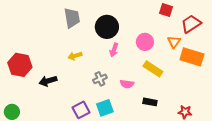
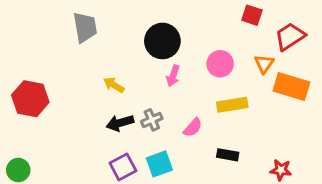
gray trapezoid: (72, 18) -> (85, 27), moved
yellow arrow: (75, 56) -> (114, 85), turned 48
yellow rectangle: (153, 69) -> (232, 105), turned -42
black arrow: (48, 81) -> (120, 123), moved
pink semicircle: (127, 84) -> (193, 128), turned -56

